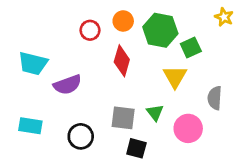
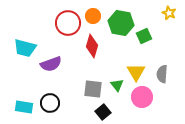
red circle: (90, 30) -> (68, 23), size x1.6
yellow triangle: (175, 77) -> (136, 72), moved
cyan rectangle: (30, 126) -> (24, 107), moved
black circle: (81, 136) -> (50, 103), moved
black square: (136, 148) -> (103, 112), turned 35

